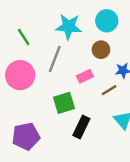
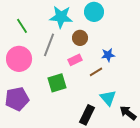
brown circle: (101, 50) -> (80, 38), moved
black rectangle: (81, 127) -> (87, 115), moved
purple pentagon: (26, 136) -> (17, 99), moved

